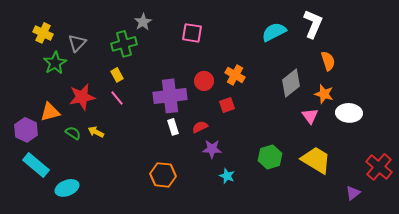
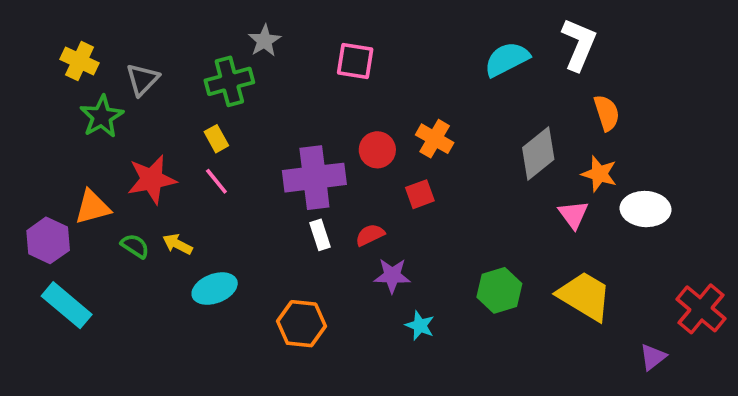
cyan ellipse: (67, 188) -> (215, 289), moved

